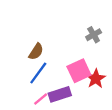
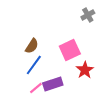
gray cross: (94, 35) -> (88, 15), moved
pink square: (79, 71) -> (70, 50), moved

